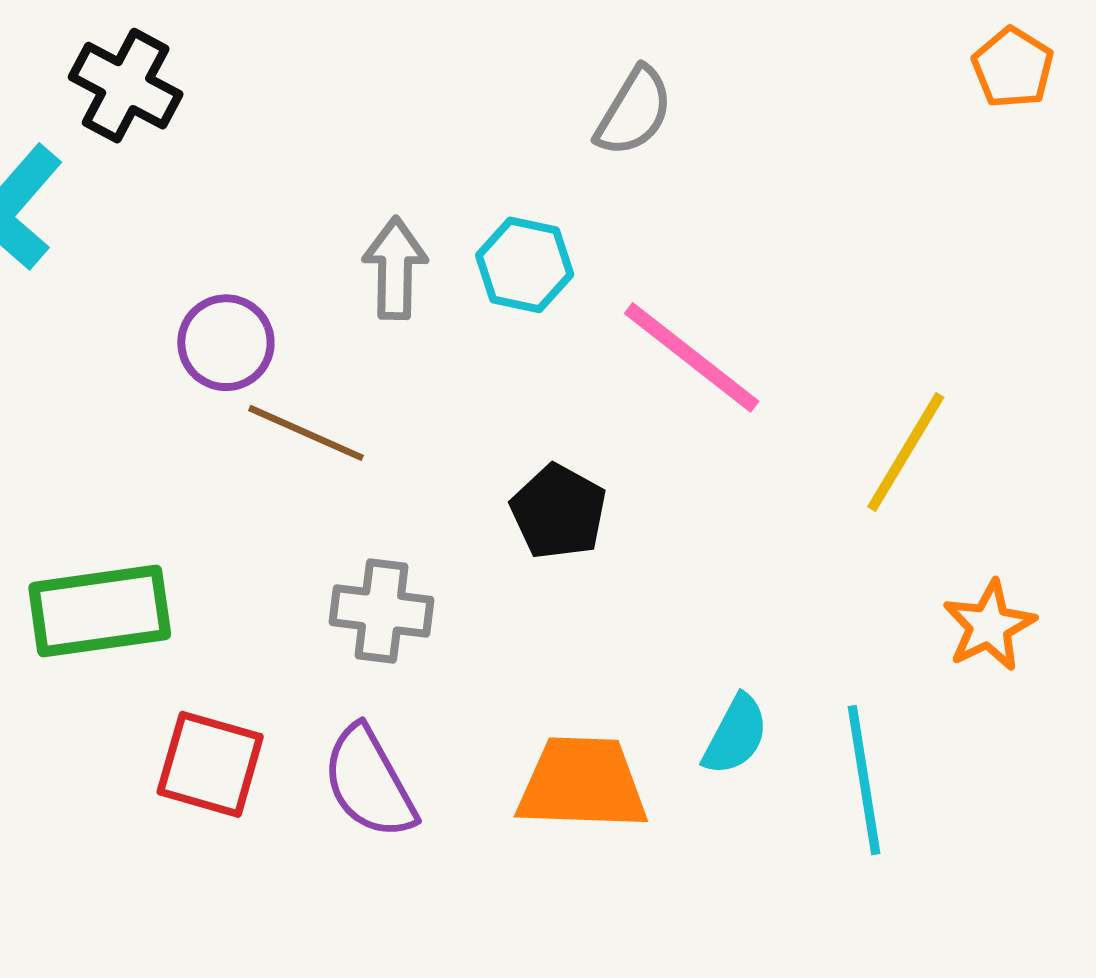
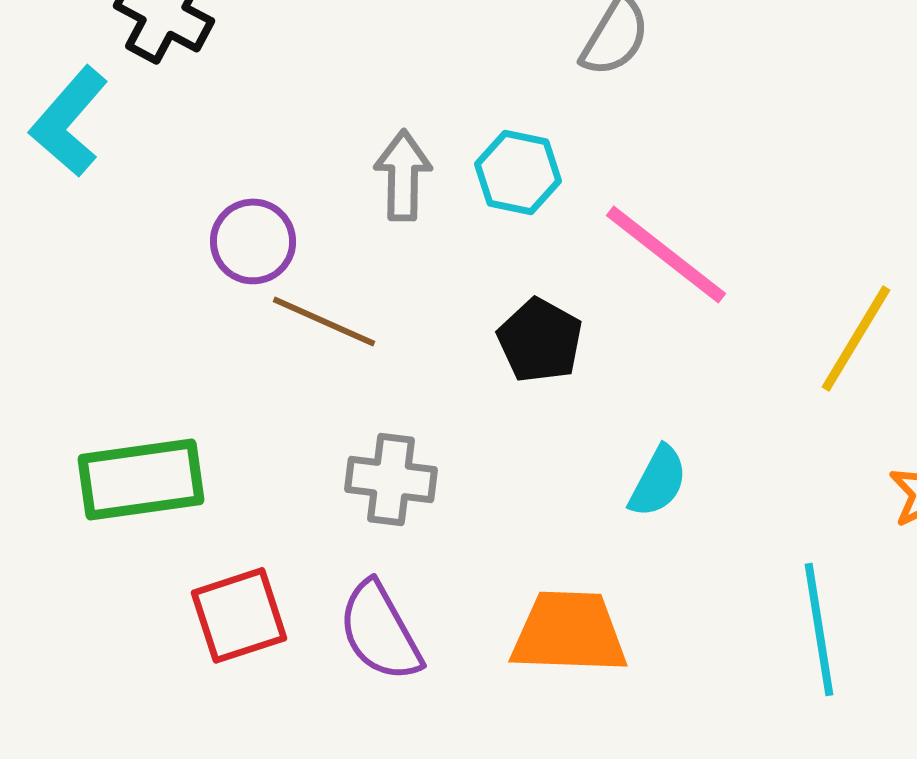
black pentagon: (559, 512) -> (540, 340), moved
cyan semicircle: (735, 735) -> (658, 481), moved
red square: (210, 764) -> (239, 615), turned -34

